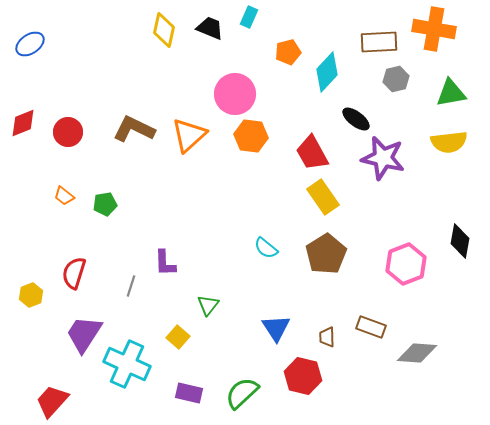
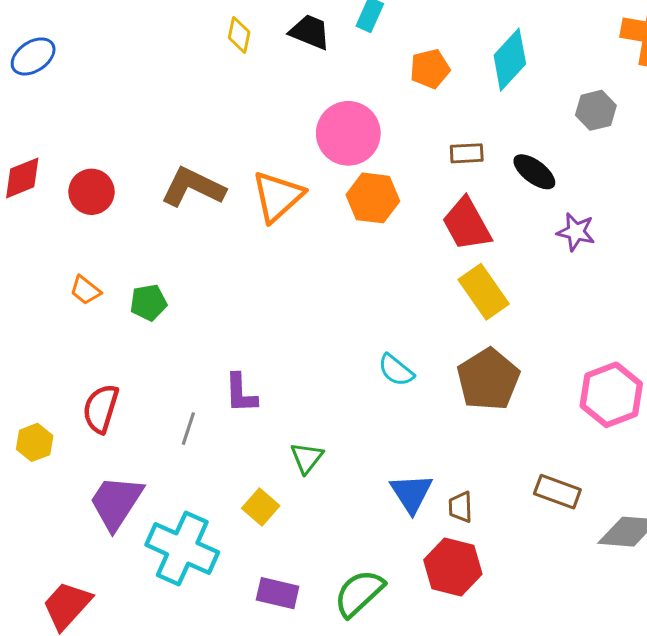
yellow diamond: (164, 30) -> (239, 35), size x0.7
brown rectangle: (379, 42) -> (467, 153), moved, size x0.6
cyan diamond: (327, 72) -> (510, 60), moved
purple star: (383, 158) -> (576, 232), size x0.6
brown trapezoid: (327, 337) -> (461, 507), moved

